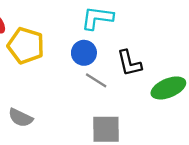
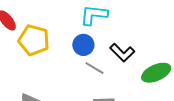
black L-shape: (129, 63) -> (122, 53), turned -30

